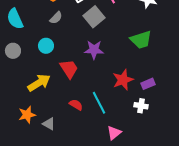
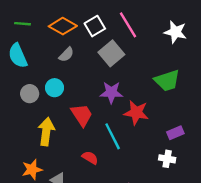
gray circle: (13, 51) -> (30, 94), moved
red star: (123, 80) -> (136, 113), moved, turned 30
yellow arrow: (39, 83) -> (46, 132), turned -50
cyan line: (99, 103) -> (113, 136), moved

